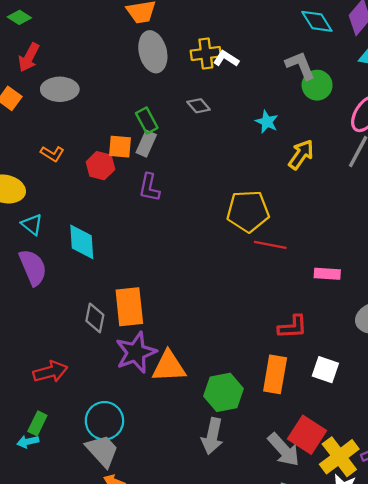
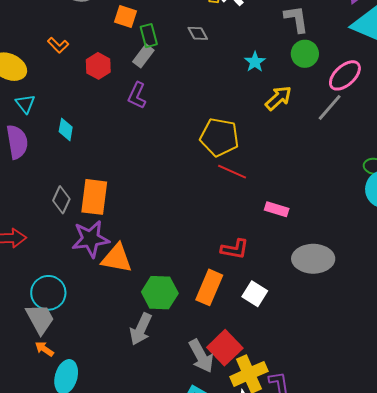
green circle: (317, 85) -> (305, 54), moved
orange square: (120, 147) -> (125, 17), moved
cyan diamond: (82, 242) -> (66, 129), size x0.7

